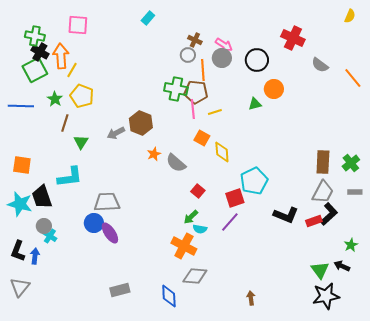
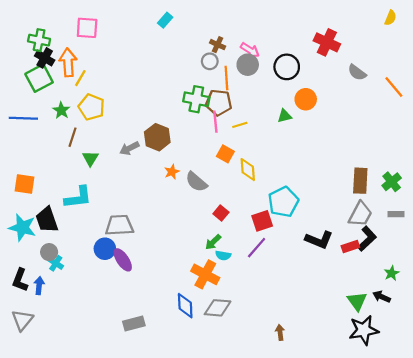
blue diamond: (169, 296) -> (185, 306), moved

